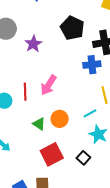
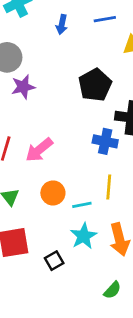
purple star: (33, 44) -> (23, 87), moved
orange circle: (60, 119) -> (53, 193), moved

